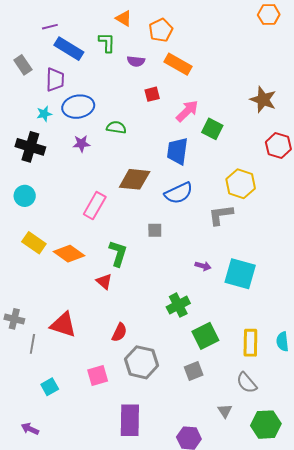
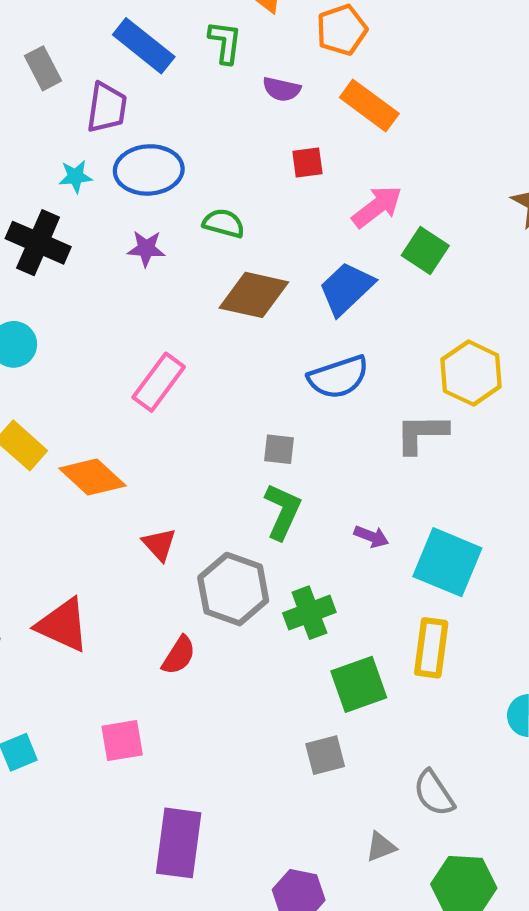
blue trapezoid: (177, 151) -> (346, 288), turned 32
brown diamond: (135, 179) -> (254, 295), moved
green L-shape: (118, 253) -> (283, 511), moved
yellow rectangle: (250, 343) -> (431, 648), moved
gray hexagon: (142, 362) -> (233, 589), moved
gray triangle: (225, 411) -> (381, 847), turned 35

